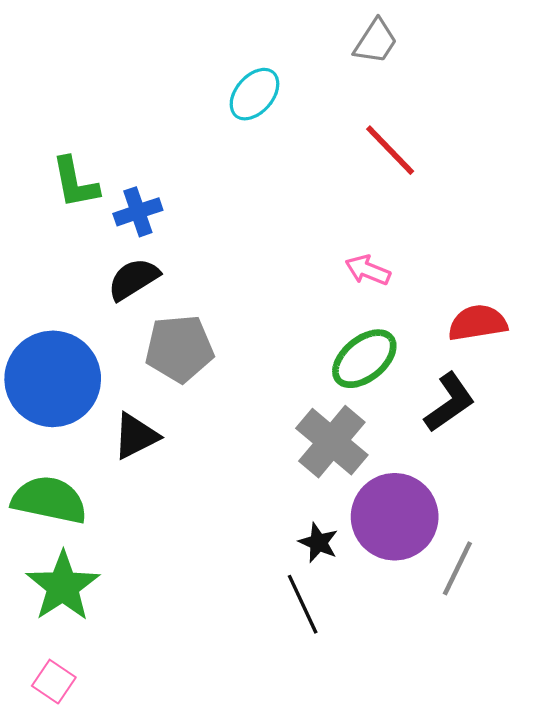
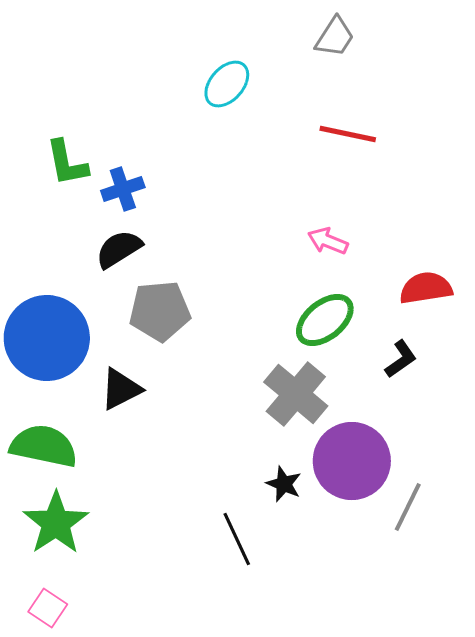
red line: (390, 150) -> (348, 134), turned -34
black L-shape: (450, 402) -> (401, 359), size x0.7
black line: (303, 604) -> (237, 539), moved

